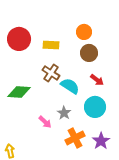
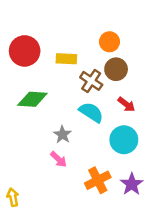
brown cross: (51, 73) -> (91, 81), moved
green diamond: (19, 92) -> (32, 99), moved
gray star: (64, 113) -> (62, 135), moved

